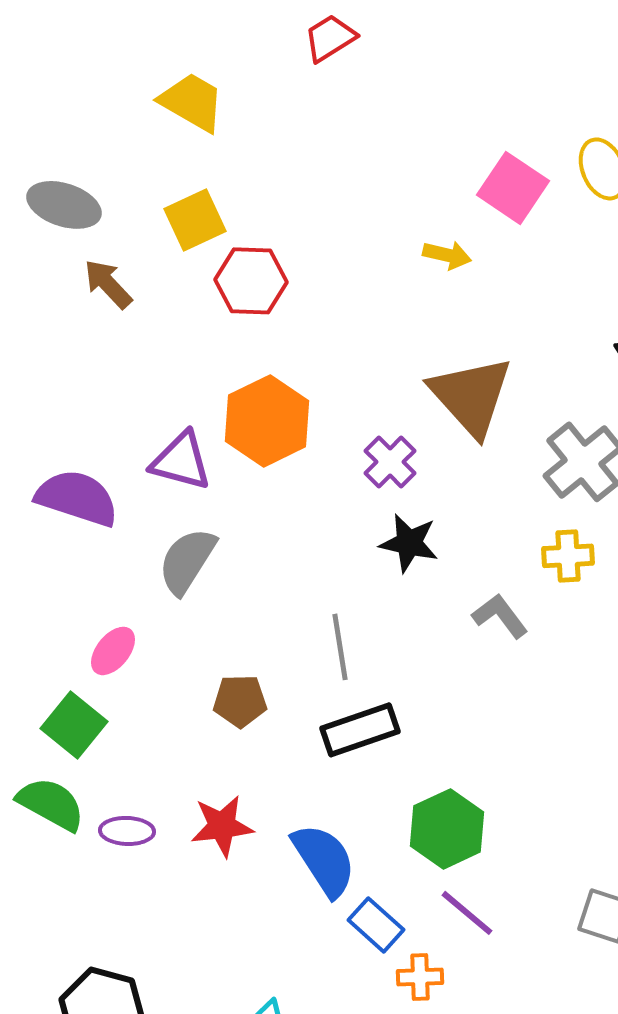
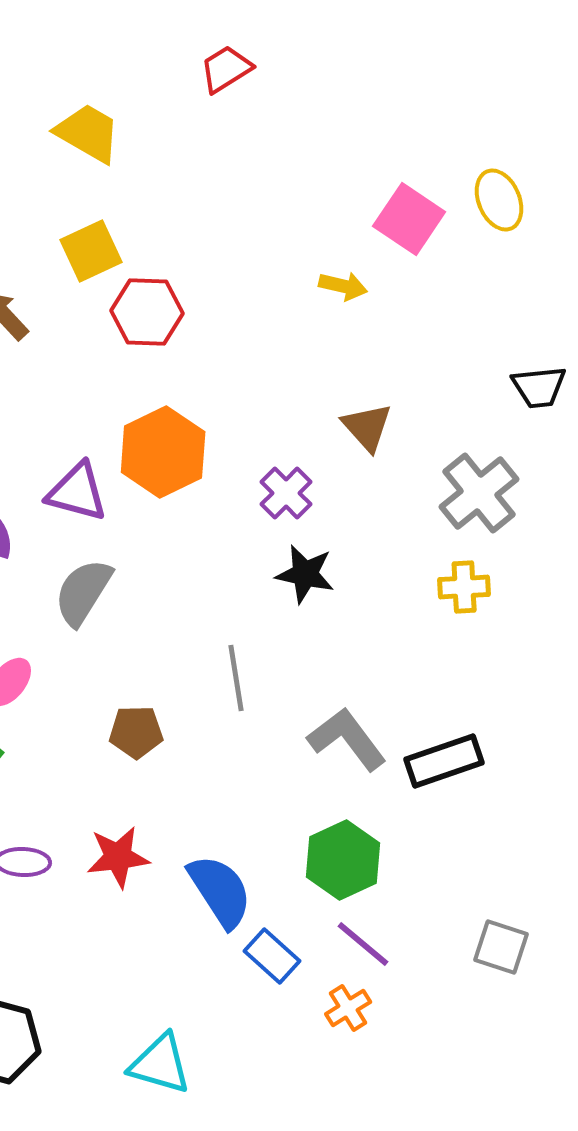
brown triangle: (471, 396) -> (367, 427), size x0.6
gray L-shape: (500, 616) -> (347, 739), moved, size x1.4
black rectangle: (360, 730) -> (444, 761), moved
orange cross: (420, 977) -> (348, 1008), moved, turned -30

